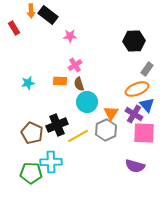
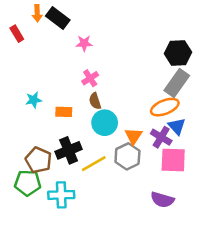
black hexagon: (134, 41) -> (178, 53), moved
gray rectangle: (147, 69) -> (177, 83), size x1.6
orange rectangle: (60, 81) -> (64, 112), moved
green pentagon: (31, 173) -> (28, 183), moved

